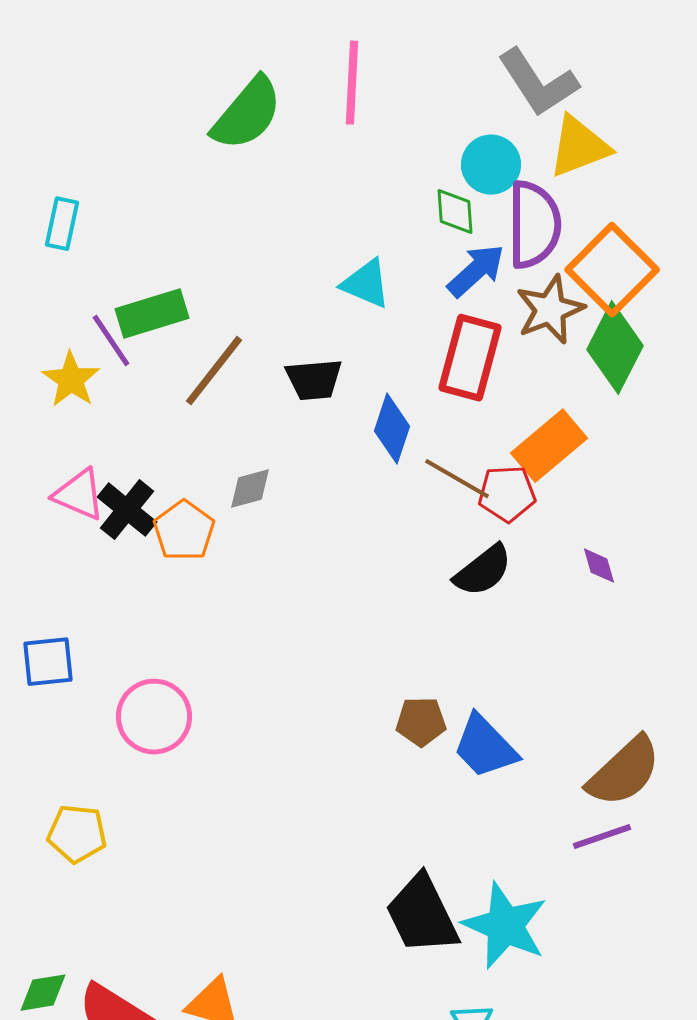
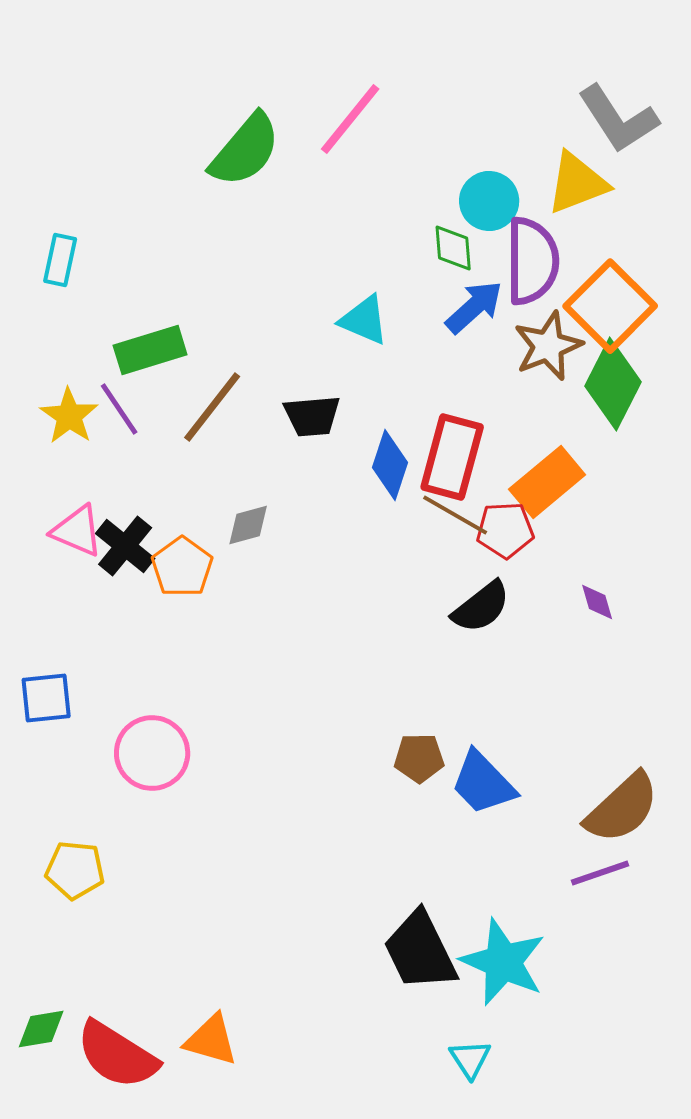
pink line: (352, 83) -> (350, 119), turned 36
gray L-shape: (538, 83) -> (618, 119), moved
purple line: (111, 341) -> (119, 409), moved
red rectangle: (470, 358) -> (452, 457), moved

